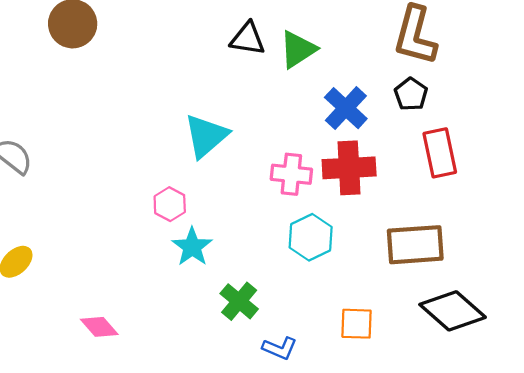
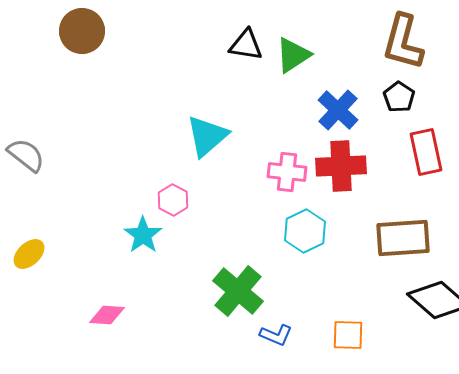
cyan star: (192, 247) -> (143, 235), moved
green cross: (239, 301) -> (238, 291), size x1.4
orange square: (357, 324) -> (348, 335), moved
pink diamond: (99, 327) -> (107, 315), turned -45

